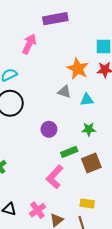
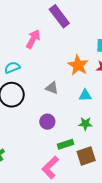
purple rectangle: (55, 19) -> (59, 16), turned 60
gray triangle: (64, 92) -> (52, 88), moved

